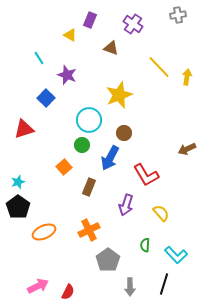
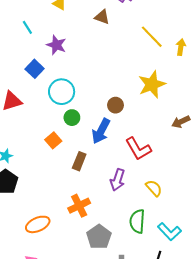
yellow star: (119, 95) -> (152, 84), moved
cyan circle: (89, 120) -> (62, 92), moved
orange ellipse: (44, 232) -> (38, 224), moved
green semicircle: (145, 245) -> (137, 221), size x1.6

